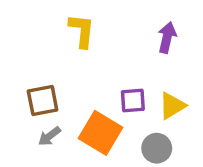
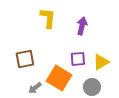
purple arrow: (167, 37) -> (82, 26), moved
gray arrow: (49, 136) -> (35, 88), moved

